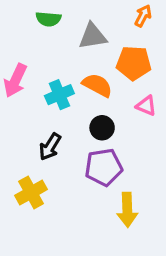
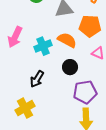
purple pentagon: (104, 167) -> (85, 92), moved

